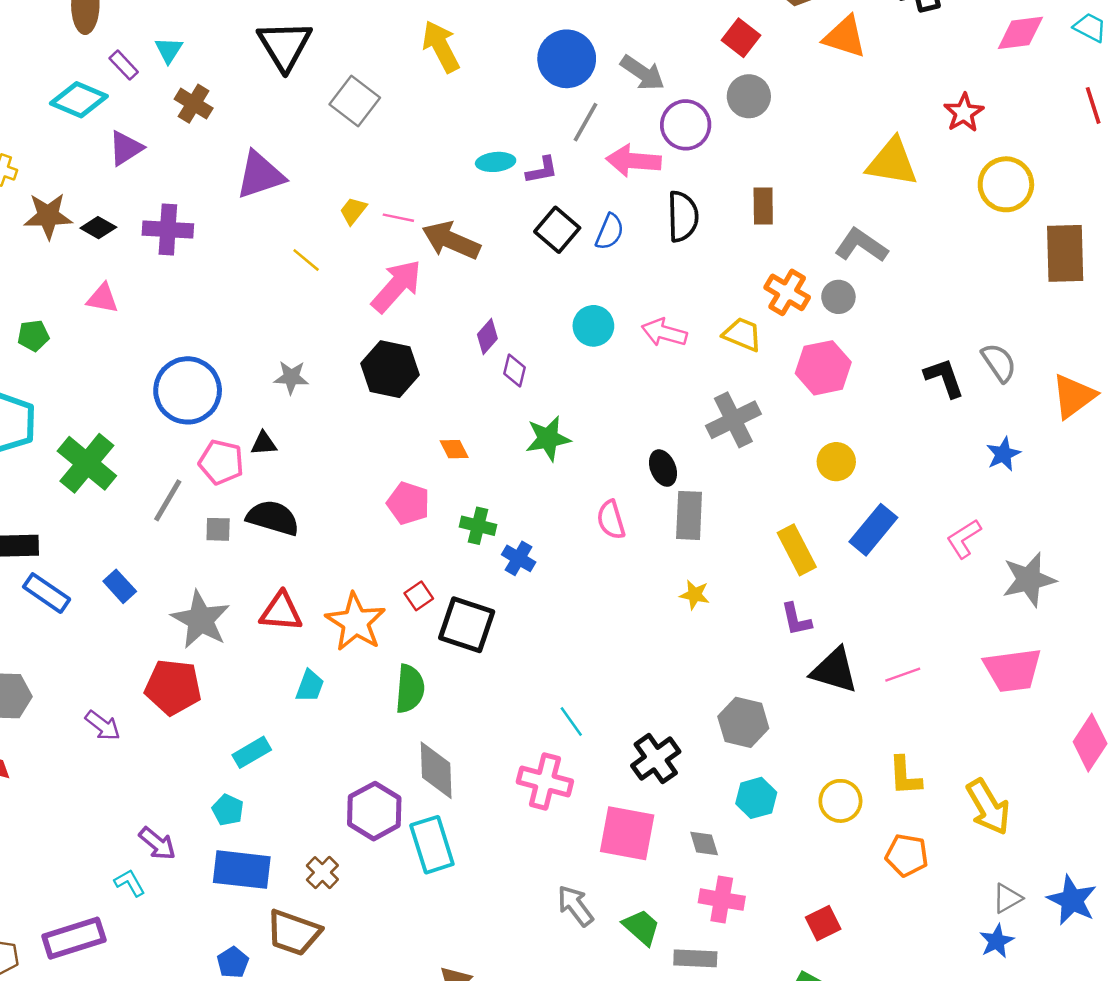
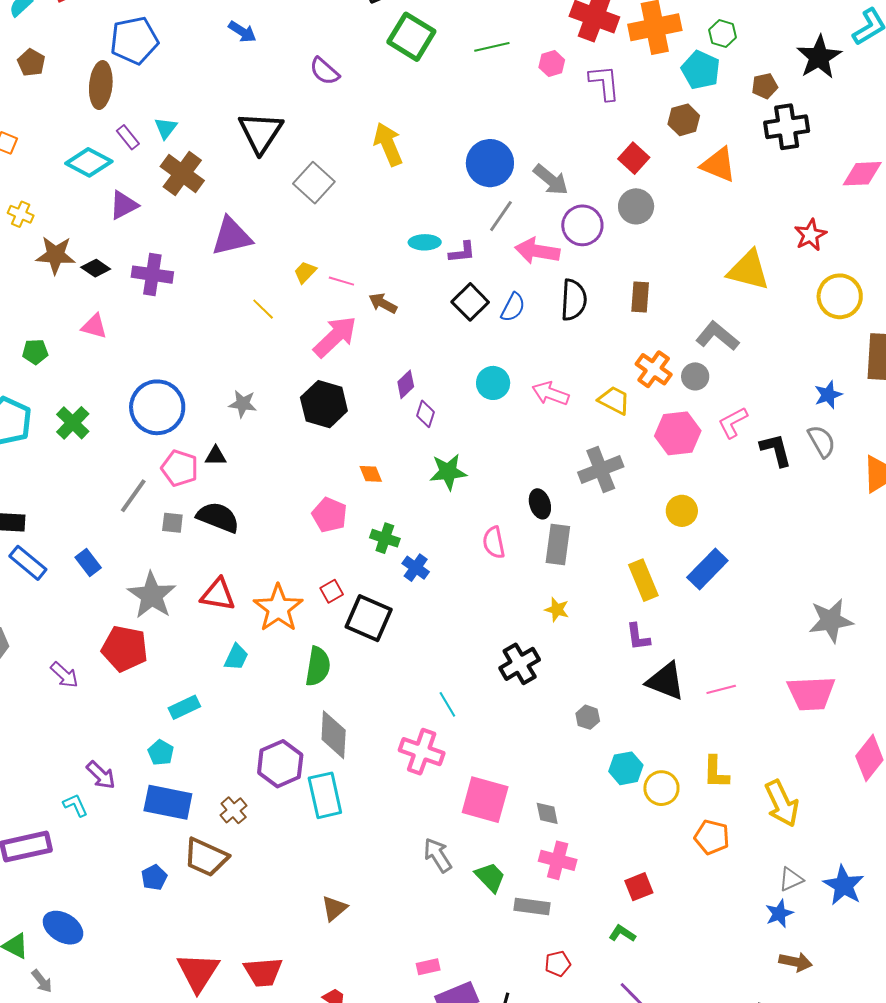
brown cross: (194, 104) -> (182, 174), size x1.4
brown arrow: (451, 240) -> (383, 303), size x0.6
blue star: (1003, 454) -> (828, 395), moved
green cross: (87, 463) -> (73, 423), moved, size x0.7
pink L-shape: (964, 539) -> (733, 422), moved
gray hexagon: (743, 722) -> (588, 717), size x0.6
black cross: (656, 759) -> (520, 664), moved
cyan hexagon: (756, 798) -> (626, 768), moved

